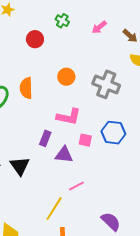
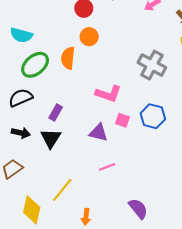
orange circle: (66, 77) -> (89, 37), moved
purple rectangle: (45, 138) -> (56, 112), moved
yellow line: (54, 209) -> (62, 190), moved

